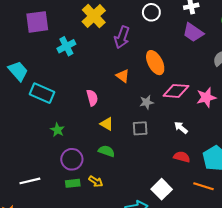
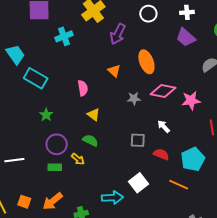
gray square: (140, 128) -> (138, 140), moved
yellow arrow: (96, 181) -> (78, 159), moved

